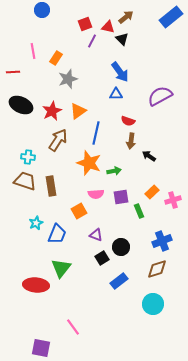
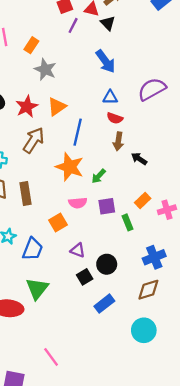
gray star: (68, 79) -> (45, 69), turned -30
blue triangle: (116, 94) -> (110, 97), moved
green arrow: (114, 171) -> (99, 176), turned 144

